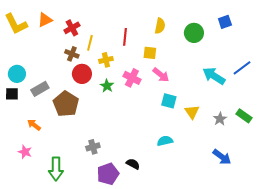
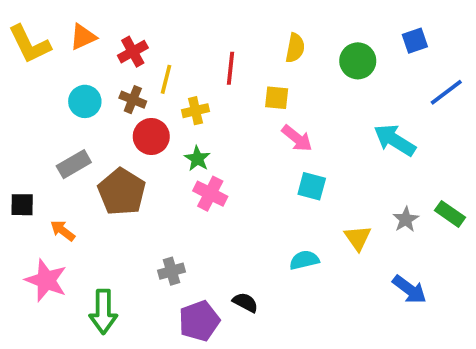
blue line: (242, 68) -> (446, 92), moved
cyan circle: (17, 74) -> (85, 101), moved
pink cross: (132, 78) -> (210, 194), moved
black square: (12, 94) -> (22, 205), moved
yellow triangle: (192, 112) -> (358, 238), moved
pink star: (25, 152) -> (46, 280), size x1.6

